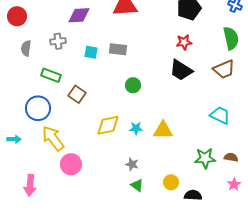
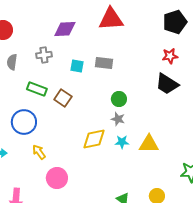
brown square: (77, 94) -> (63, 98), moved
yellow arrow: (53, 138) -> (39, 152), size x0.6
gray star: (132, 164) -> (118, 119), moved

